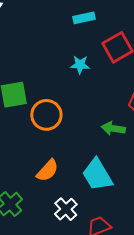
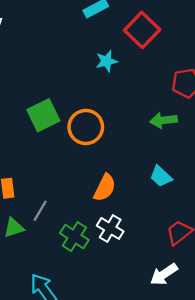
cyan trapezoid: (97, 175) -> (161, 176), size x0.6
white cross: (66, 209) -> (110, 228), moved

